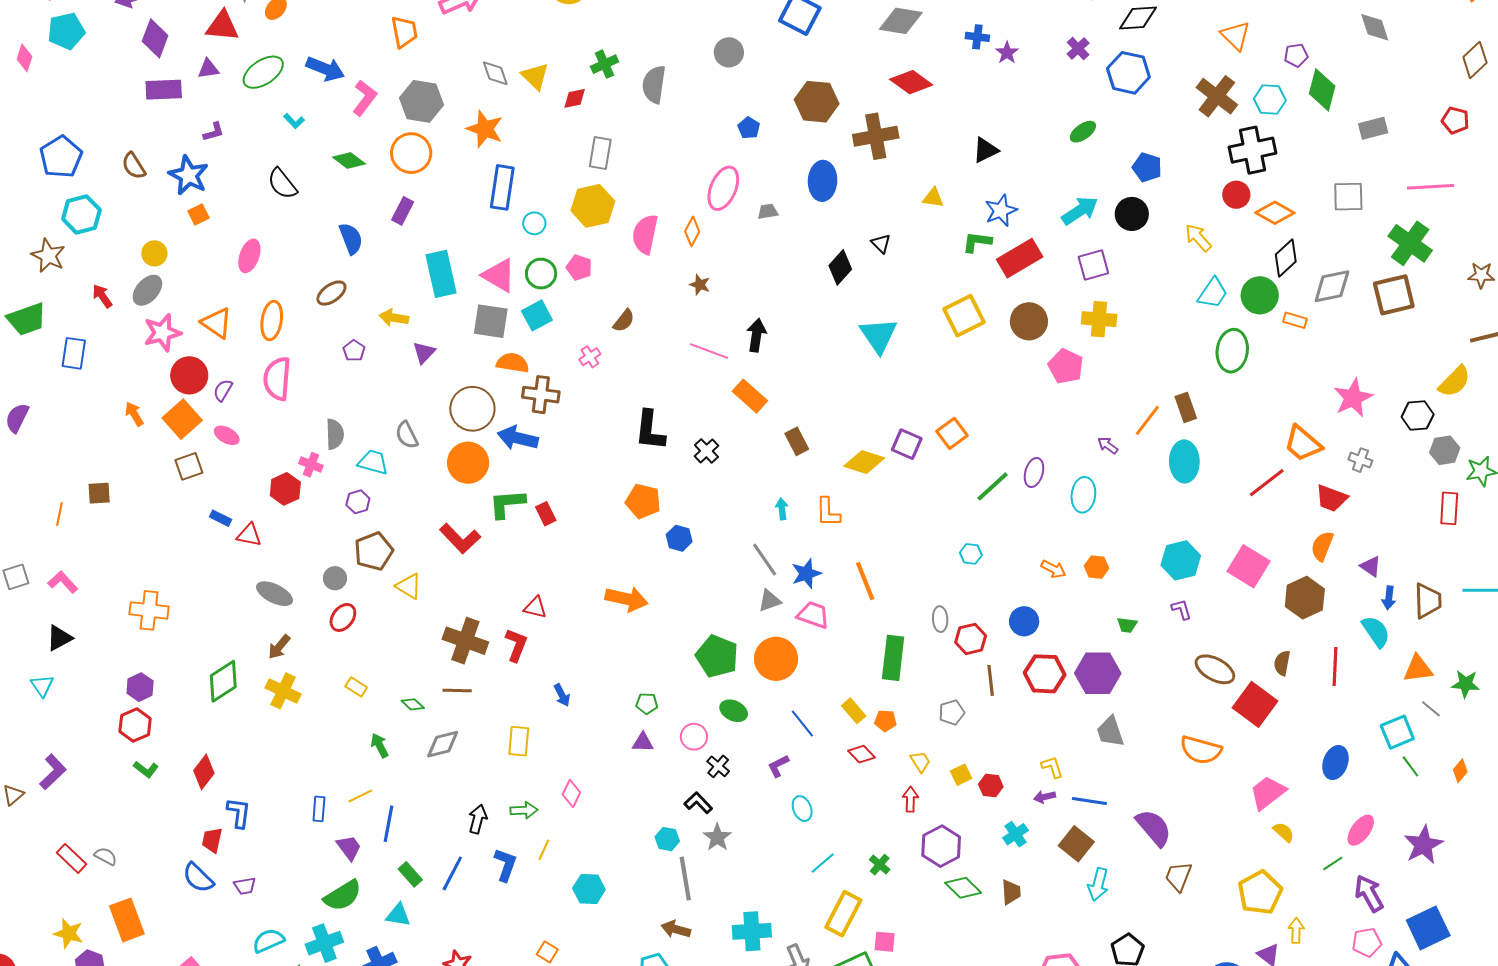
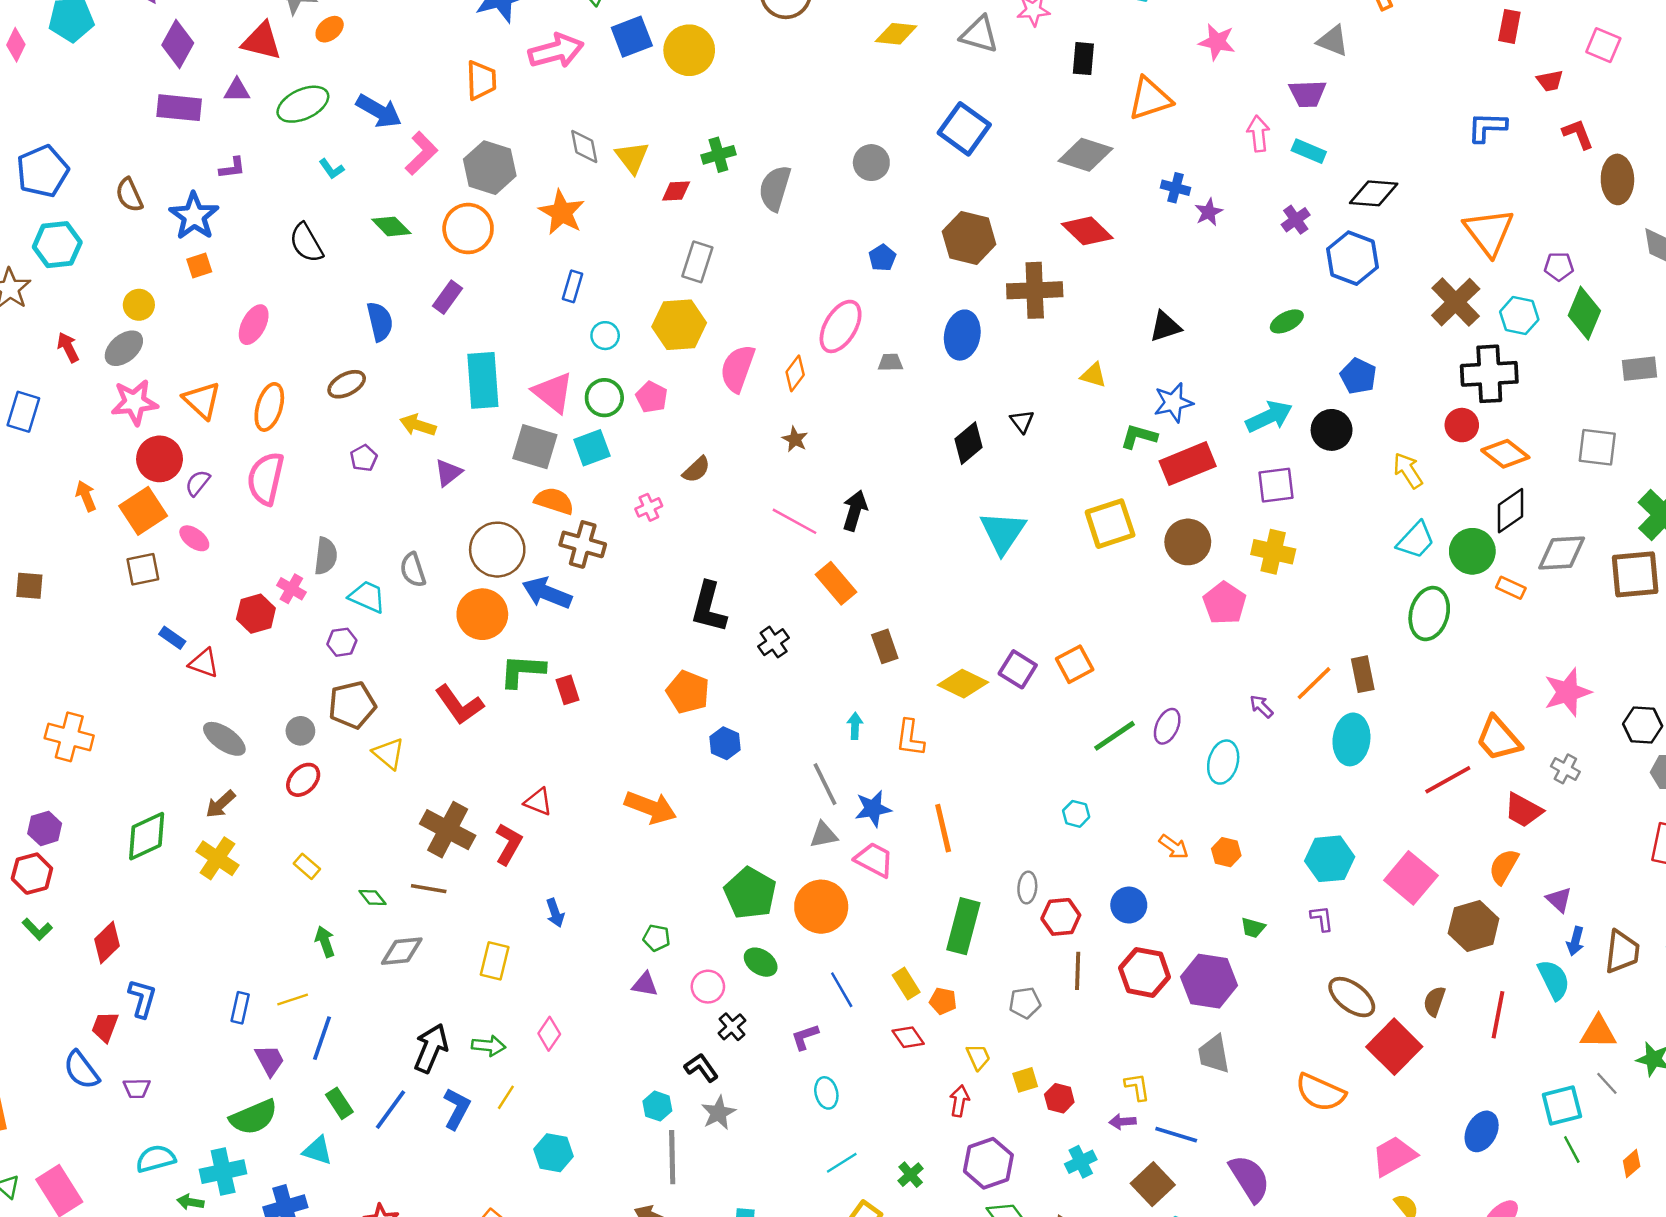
orange triangle: (1235, 36) -> (1489, 232), size x1.4
blue rectangle: (502, 187) -> (573, 286), size x0.6
black arrow: (478, 819) -> (431, 1048), size x1.4

